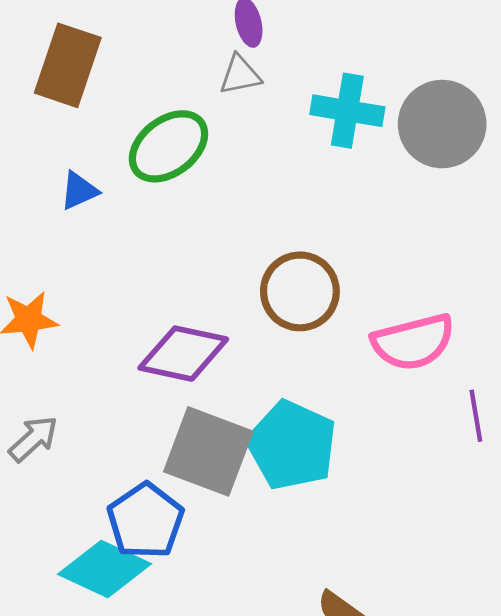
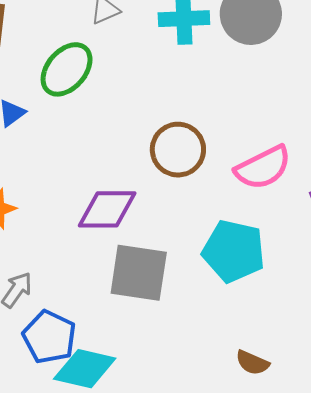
cyan pentagon: (292, 445) -> (234, 251), moved
blue pentagon: (146, 521) -> (49, 337), moved

